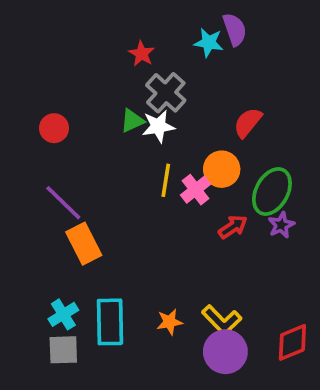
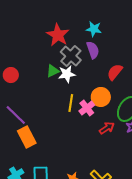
purple semicircle: (235, 29) -> (93, 50), moved
red star: (142, 54) -> (58, 35), size x1.6

